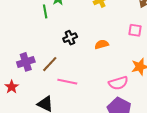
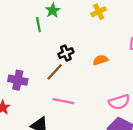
purple cross: (26, 62) -> (18, 80), turned 30
brown line: (50, 64) -> (55, 72), moved

